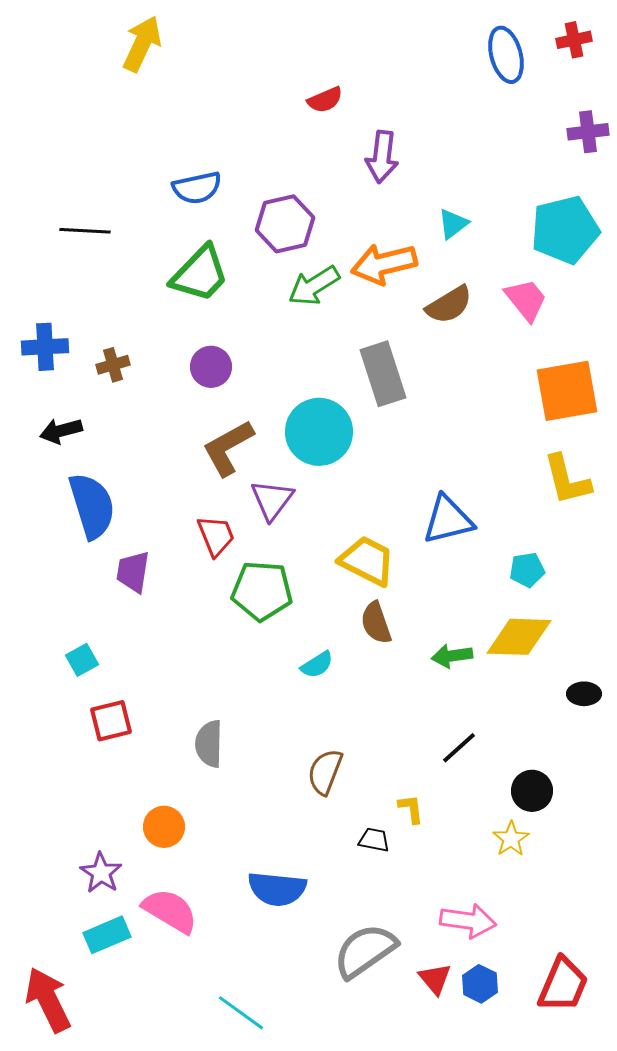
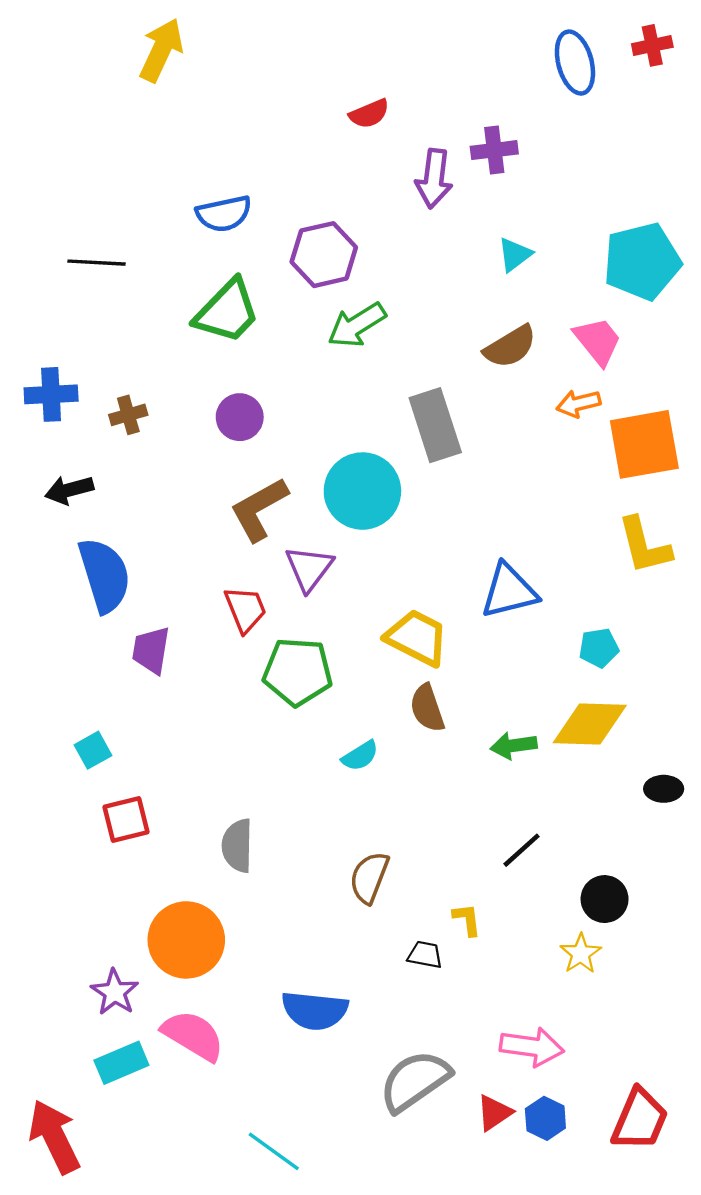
purple cross: (588, 132) -> (494, 150), moved
orange arrow: (384, 264) -> (578, 403), moved, size x0.6
orange circle: (164, 827) -> (186, 940), size x1.6
red triangle: (435, 979) -> (494, 1113), turned 36

